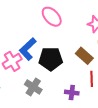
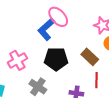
blue L-shape: (28, 49) -> (46, 29), moved

